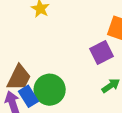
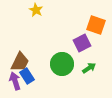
green circle: (50, 90) -> (62, 64), moved

